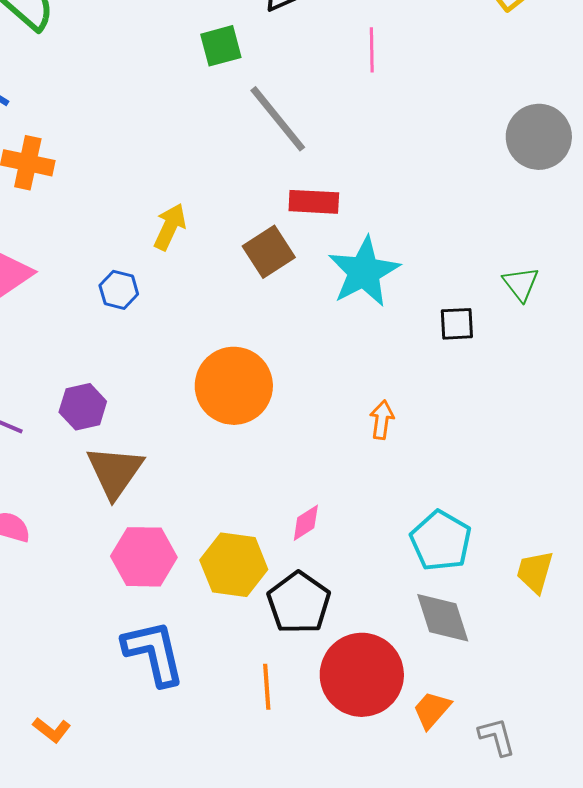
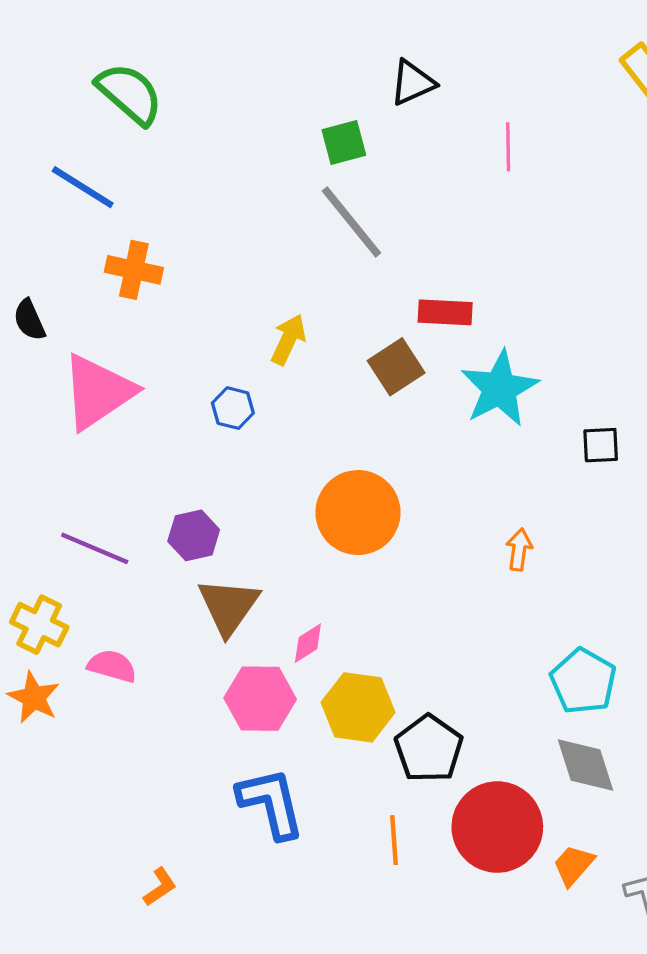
gray line: (278, 119) -> (351, 222), moved
pink diamond: (306, 523) -> (308, 643), moved
orange L-shape: (52, 730) -> (160, 887), turned -72

